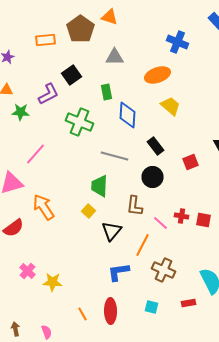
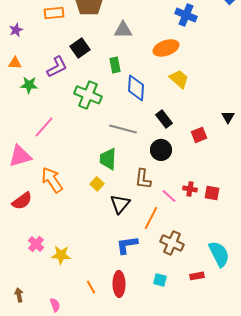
brown arrow: (16, 329) -> (19, 295), moved

